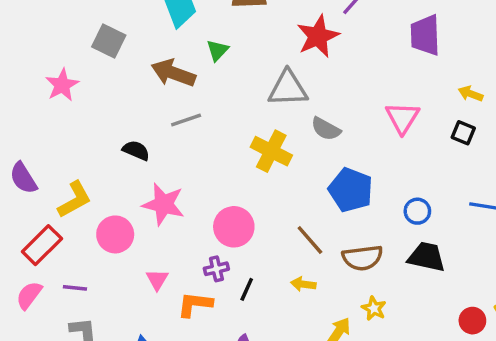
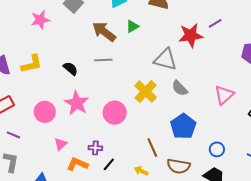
yellow L-shape: (74, 200) -> (32, 64), moved
pink circle: (234, 227) -> (115, 113), moved

